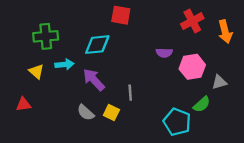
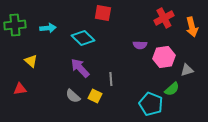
green cross: (46, 36) -> (15, 25), moved
cyan diamond: (97, 45) -> (83, 38), turned 50
cyan arrow: (64, 64) -> (48, 28), moved

